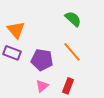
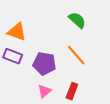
orange triangle: (16, 30) -> (17, 32), turned -30

